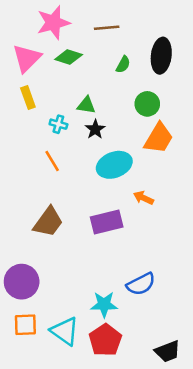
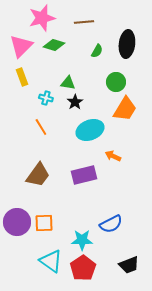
orange square: (25, 325) -> (44, 223), moved
black trapezoid: (168, 351) -> (129, 265), moved

